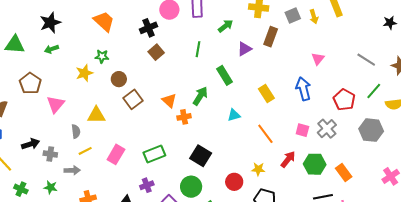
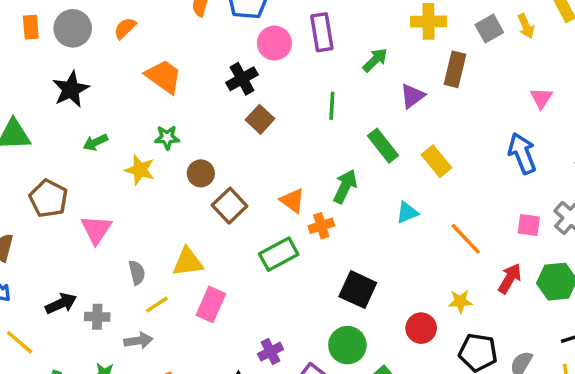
green arrow: (51, 49) -> (95, 142), moved
yellow star: (84, 73) -> (140, 170), turned -30
yellow rectangle: (266, 94) -> (437, 161), moved
yellow triangle: (96, 115) -> (188, 262), moved
green rectangle: (154, 154) -> (279, 254), moved

